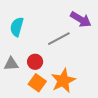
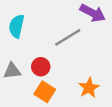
orange star: (63, 81) -> (89, 88), moved, size x0.7

